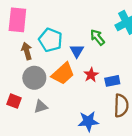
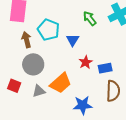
green arrow: (97, 37) -> (90, 18), moved
orange trapezoid: (63, 74) -> (61, 83), moved

